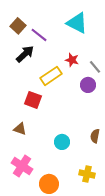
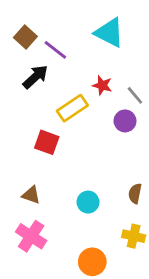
brown triangle: (20, 129) -> (31, 195), moved
yellow cross: (87, 174) -> (134, 236), moved
orange circle: (49, 184) -> (92, 262), moved

